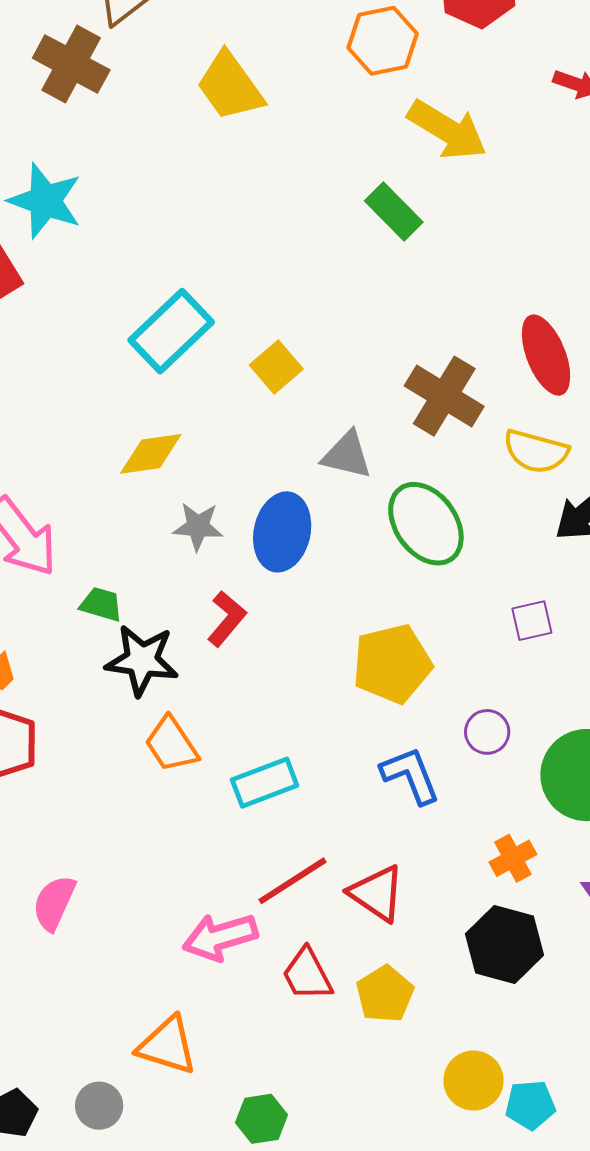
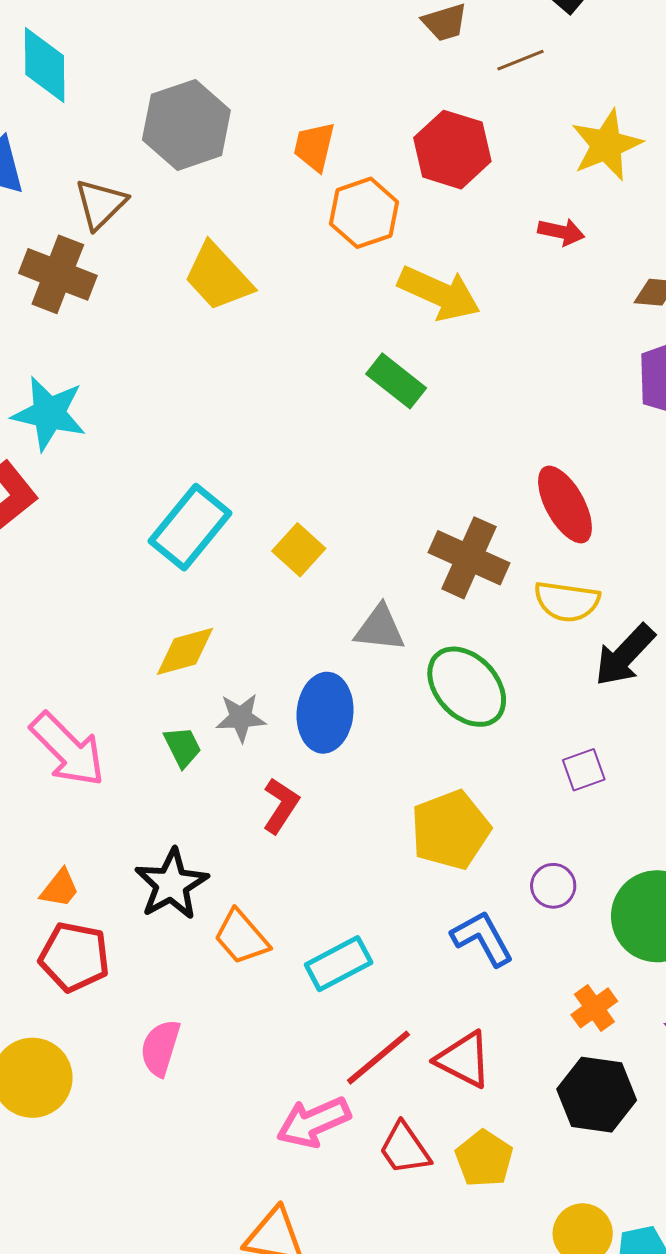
green trapezoid: (101, 604) -> (183, 747), moved, turned 54
black star: (142, 660) -> (171, 884), moved, turned -30
pink semicircle: (54, 903) -> (160, 1048), moved

